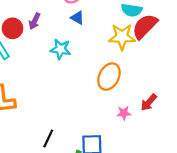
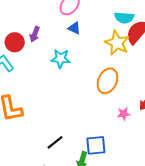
yellow star: (122, 37) -> (117, 43), turned 30
black line: (48, 139) -> (55, 142), turned 30

